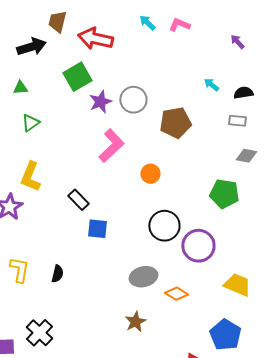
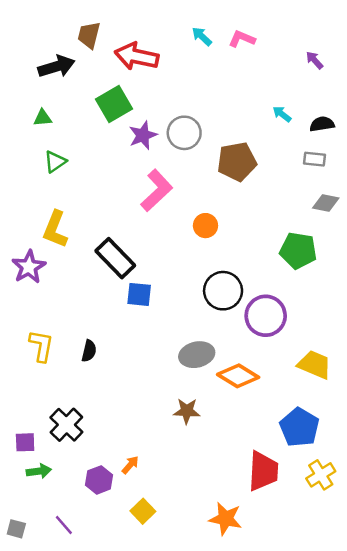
black rectangle: (78, 200) -> (115, 258), size x1.5
orange diamond: (176, 294) -> (238, 376), size x1.4
brown star: (135, 322) -> (187, 411), turned 30

